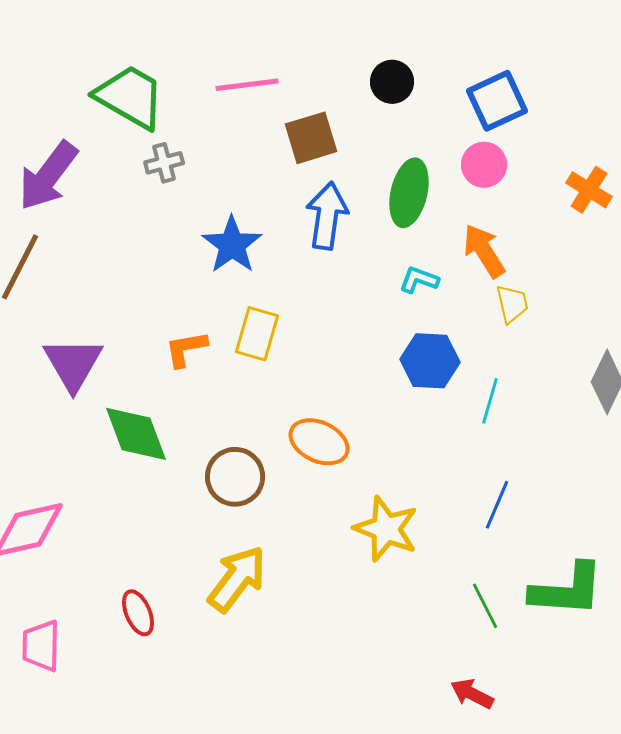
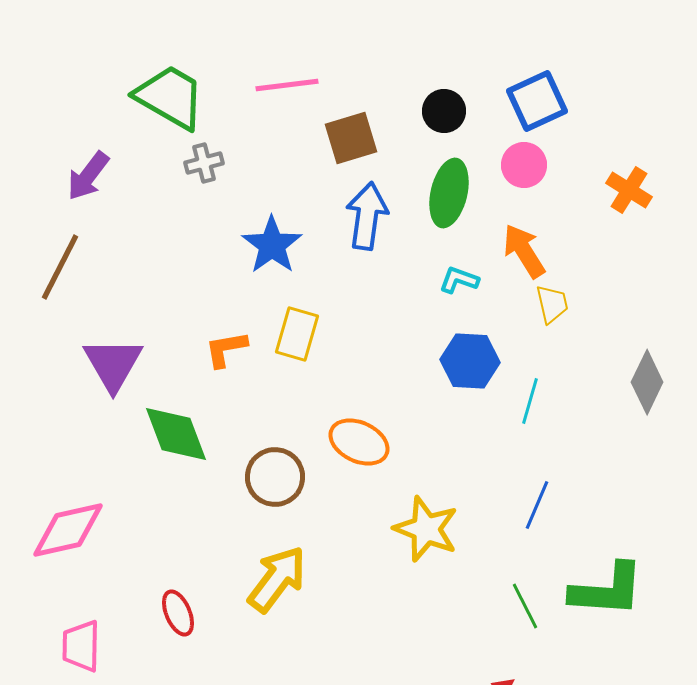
black circle: (392, 82) -> (444, 111), moved
purple arrow: (48, 176) -> (88, 176), size x0.7

